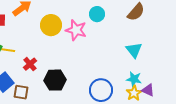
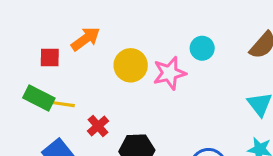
pink star: (76, 30) -> (170, 73), turned -30

